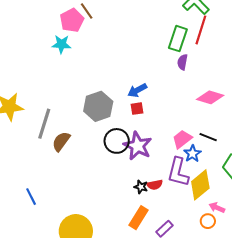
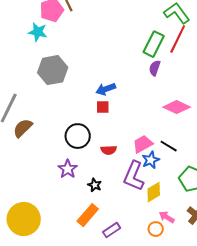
gray hexagon: (98, 106) -> (53, 70), moved
purple star: (138, 146) -> (68, 169), moved, size x0.7
red semicircle: (155, 185) -> (109, 150), moved
yellow diamond: (200, 185) -> (154, 192), size x0.7

